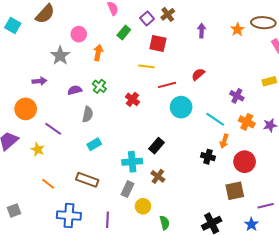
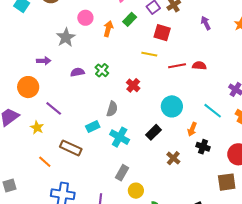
purple arrow: (202, 31) -> (206, 23), turned -32
orange arrow: (98, 53) -> (108, 29), moved
red semicircle: (198, 74) -> (199, 66), turned 40
red line: (167, 85) -> (177, 66), moved
cyan circle: (181, 107) -> (172, 106), moved
gray semicircle: (88, 114) -> (112, 109), moved
orange arrow: (224, 141) -> (192, 129), moved
cyan cross: (132, 162) -> (120, 137), moved, turned 30
brown cross: (158, 176) -> (173, 158), moved
brown rectangle: (87, 180) -> (71, 148), moved

